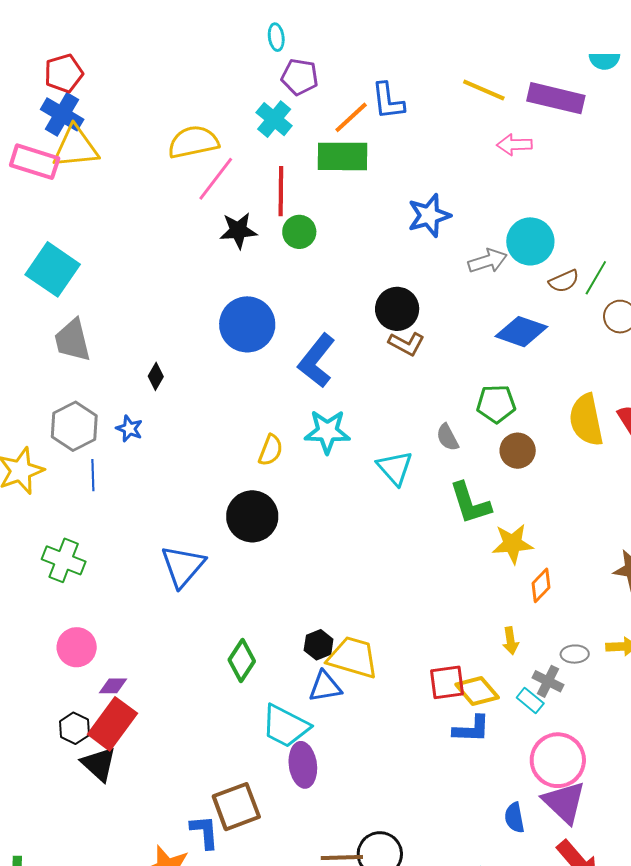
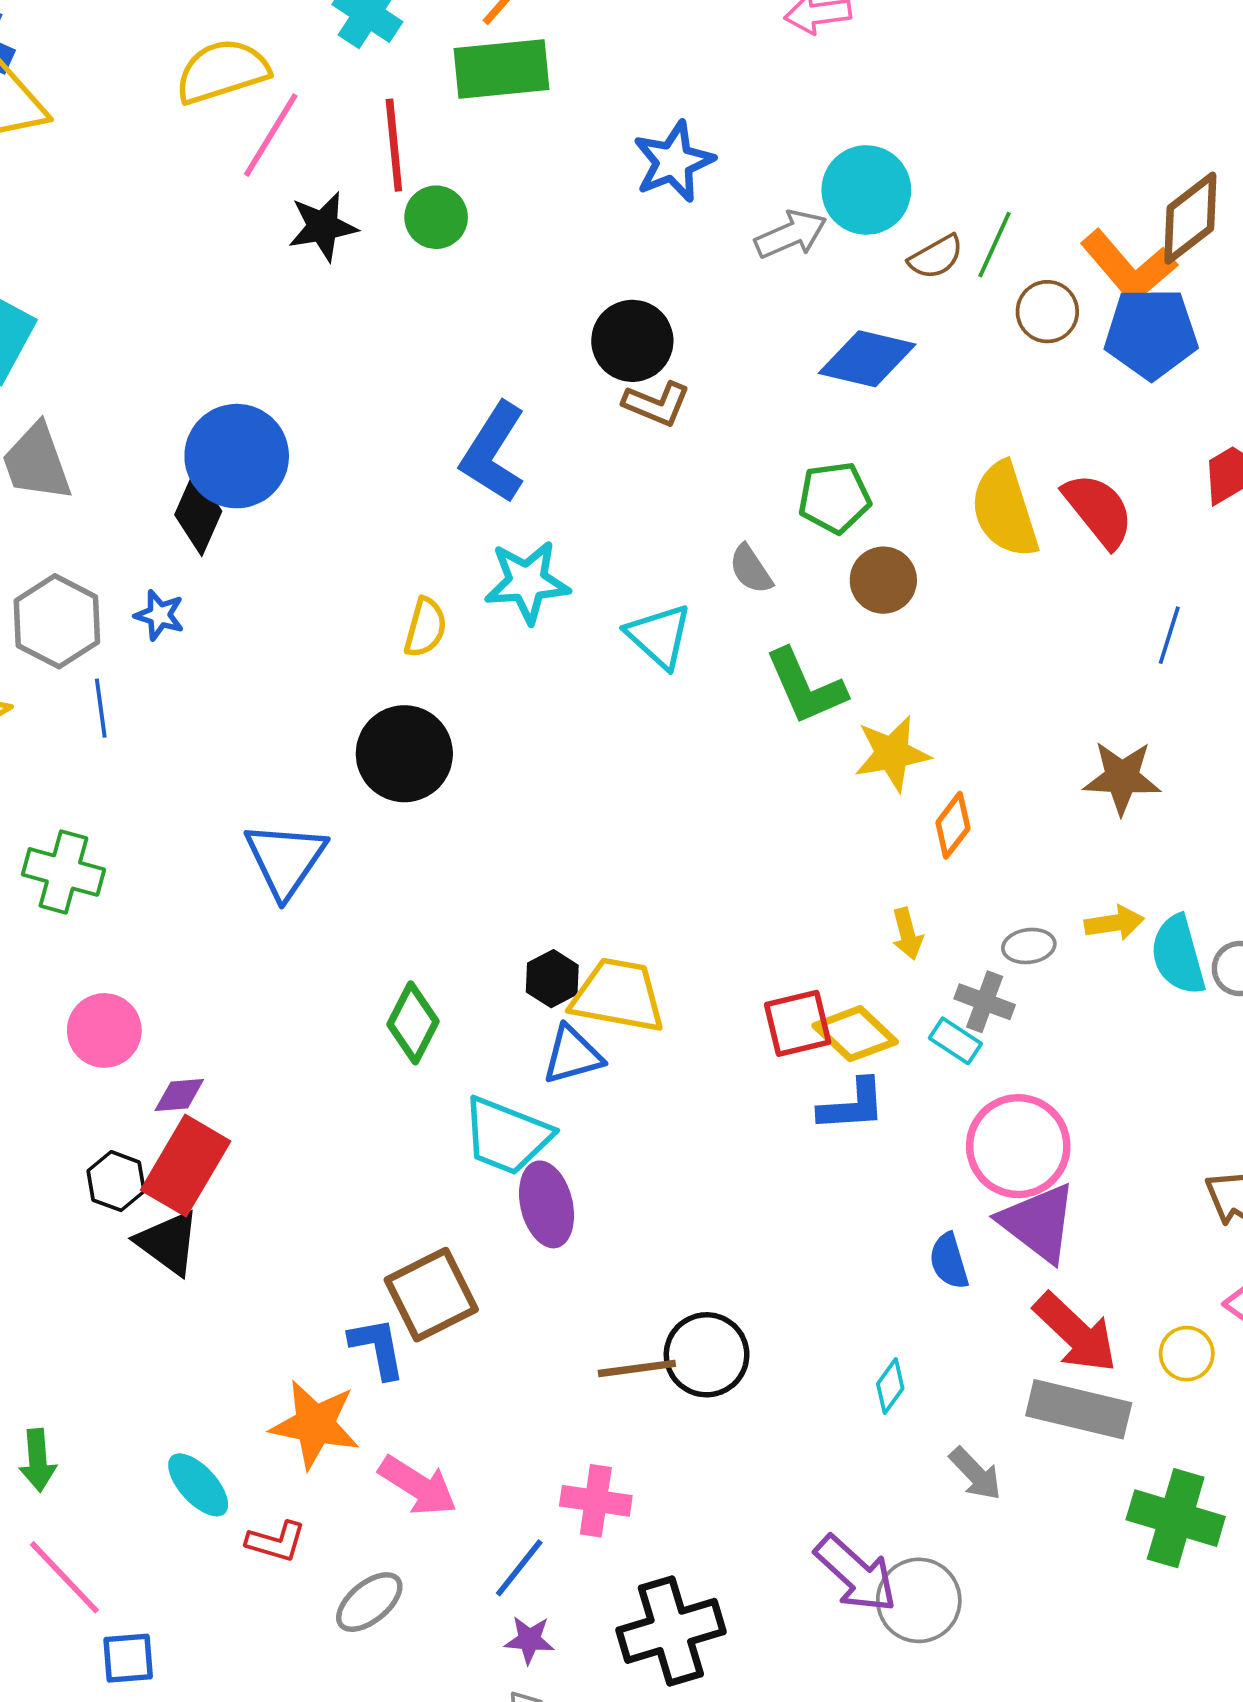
blue circle: (247, 324) -> (237, 456), moved
black diamond: (156, 376) -> (198, 513), size x1.6

